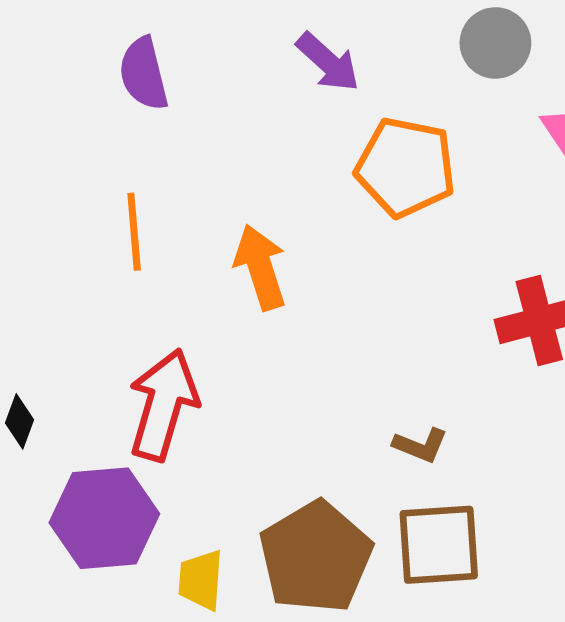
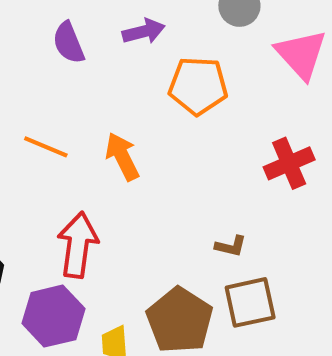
purple arrow: (328, 62) -> (144, 31), turned -48
purple semicircle: (144, 74) -> (68, 43), moved
orange line: (134, 232) -> (46, 147), turned -54

